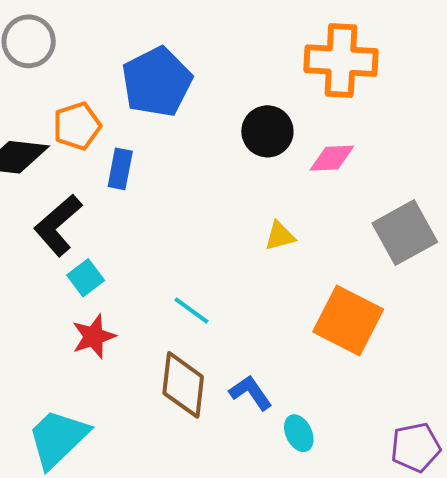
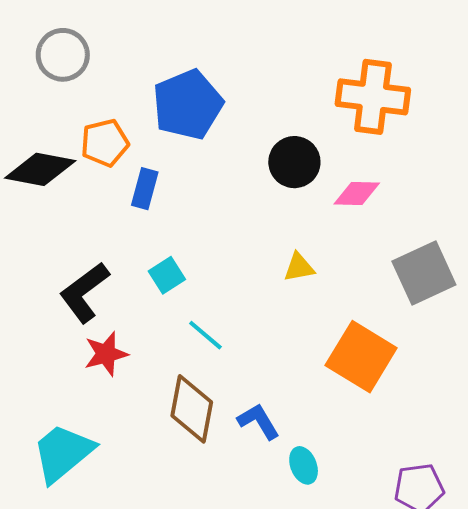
black L-shape: (58, 225) -> (84, 292), moved
cyan square: (86, 278) -> (167, 275), moved

